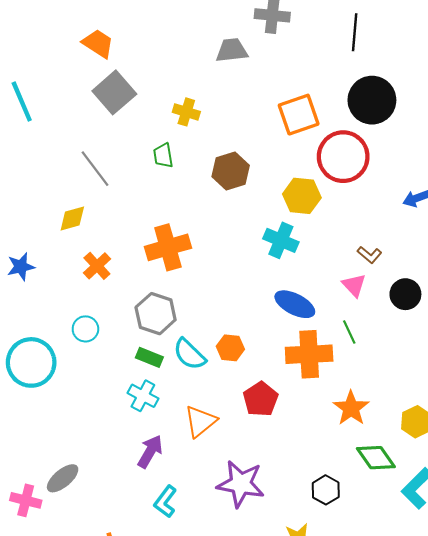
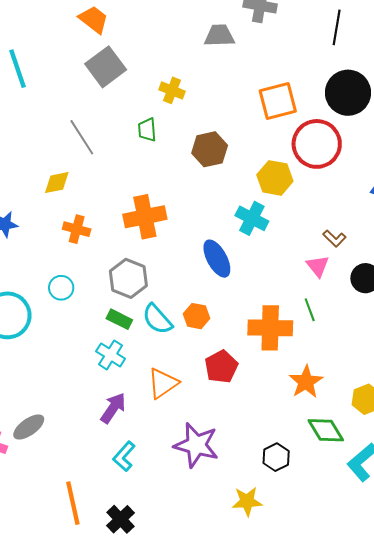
orange cross: (97, 266) -> (77, 229), turned -36
blue ellipse: (295, 304) -> (217, 259), moved, turned 30

